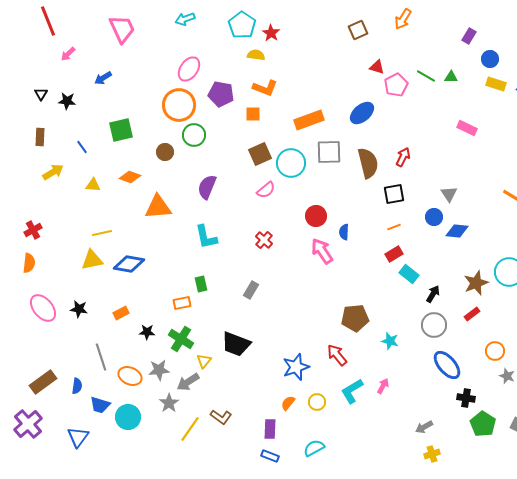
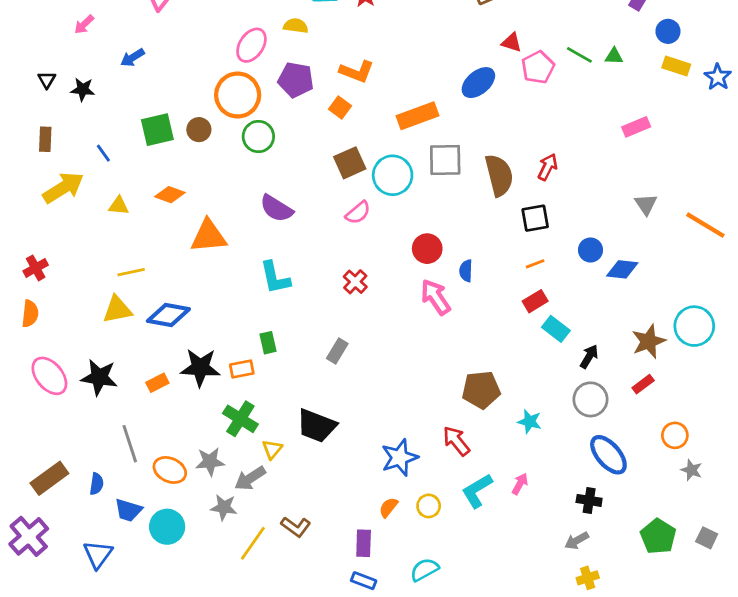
yellow semicircle: (256, 55) -> (296, 26), moved
blue ellipse: (362, 113) -> (478, 83), moved
orange square: (253, 114) -> (340, 107), turned 35
pink rectangle: (467, 128) -> (636, 127), turned -48
brown circle: (165, 152) -> (199, 130), moved
yellow arrow: (53, 172) -> (63, 188), size x1.4
purple semicircle: (207, 187) -> (276, 208), turned -80
gray triangle: (449, 194) -> (646, 204), moved
black star: (79, 309) -> (99, 377), size x1.5
black star: (147, 332) -> (200, 368), moved, size x1.8
black cross: (466, 398) -> (589, 500), moved
gray star: (169, 403) -> (224, 507), turned -30

